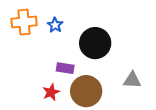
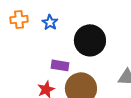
orange cross: (24, 22) -> (19, 19), size x0.7

